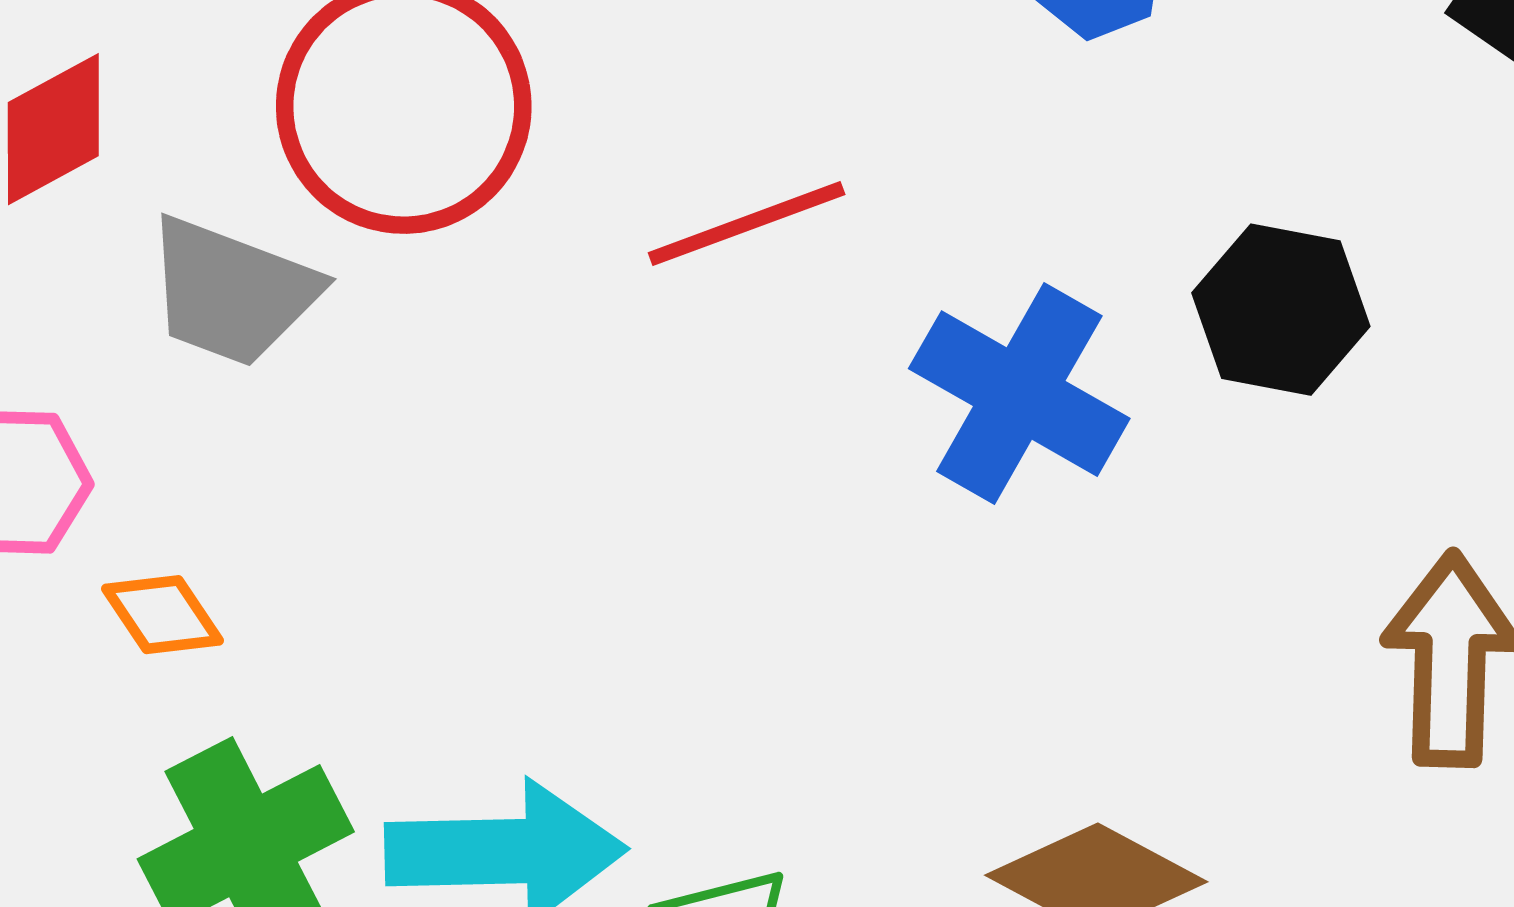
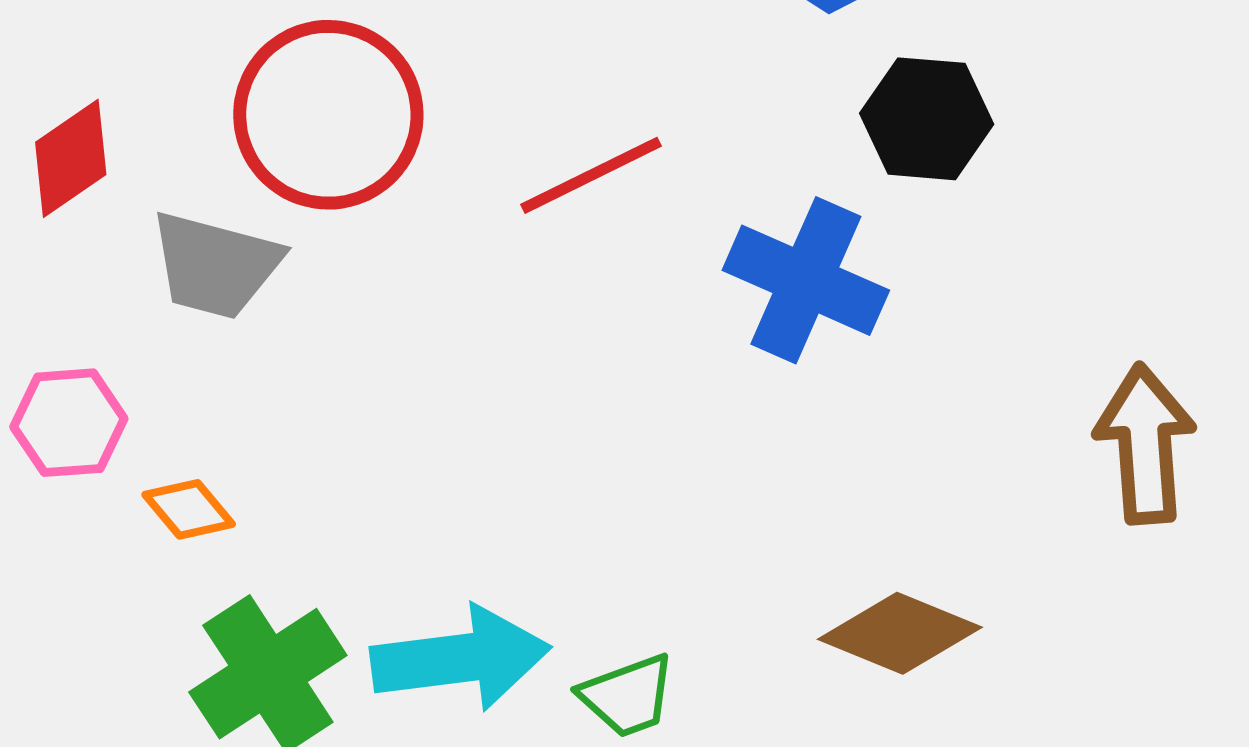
black hexagon: (1281, 310) -> (927, 119), moved

